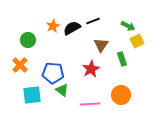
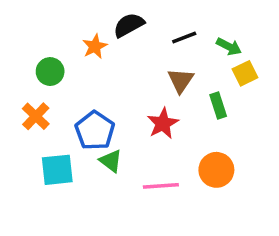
black line: (93, 21) -> (184, 38), moved
black semicircle: (72, 28) -> (129, 25), moved
blue pentagon: (53, 73) -> (95, 131), turned 30

